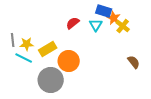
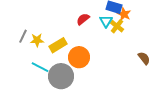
yellow cross: (123, 26) -> (117, 26), moved
gray line: (13, 40) -> (23, 36), turned 32
cyan line: (24, 58) -> (40, 67), moved

